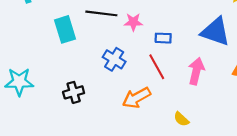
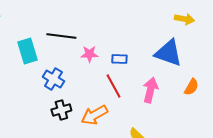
pink star: (133, 22) -> (89, 54), moved
blue cross: (114, 59) -> (53, 79), moved
black cross: (74, 92) -> (61, 110), moved

